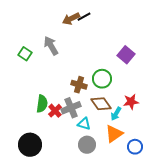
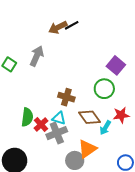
gray arrow: (51, 46) -> (37, 56), turned 54
green circle: (102, 79) -> (104, 89), moved
gray cross: (71, 108) -> (57, 133), moved
cyan triangle: (84, 124) -> (59, 118), moved
orange triangle: (114, 134) -> (87, 149), moved

